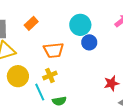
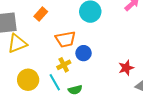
blue circle: (89, 42) -> (84, 53), moved
yellow circle: (18, 76) -> (28, 80), moved

